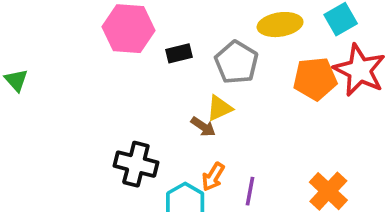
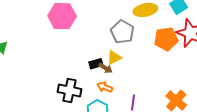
black rectangle: (179, 53) -> (96, 64), moved
orange arrow: (213, 177) -> (105, 87), moved, turned 84

